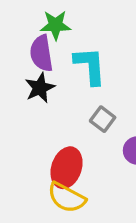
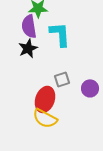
gray square: (103, 119) -> (62, 79), moved, turned 35

